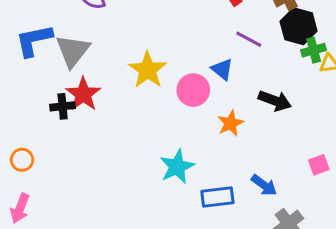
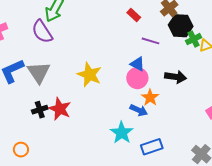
pink circle: (193, 90) -> (137, 78), moved
red star: (83, 94) -> (60, 109), moved
blue arrow: (264, 185) -> (139, 110), moved

